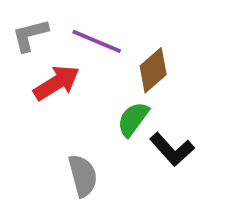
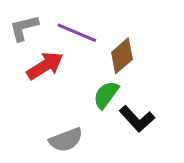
gray semicircle: (83, 176) -> (66, 140), turned 84

